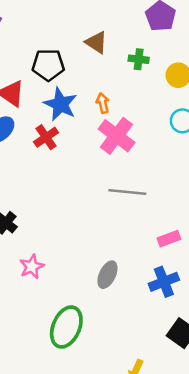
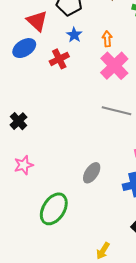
blue star: (60, 104) -> (74, 35), size x0.6
pink star: (32, 267) -> (24, 165), moved

